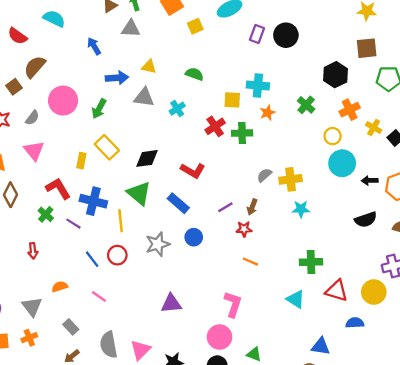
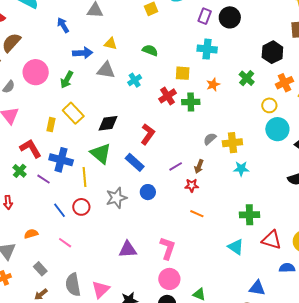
cyan cross: (258, 85) -> (207, 49), moved
red L-shape: (193, 171) -> (148, 134), turned -85
pink L-shape: (233, 304) -> (168, 248), moved

